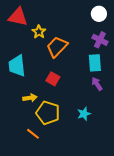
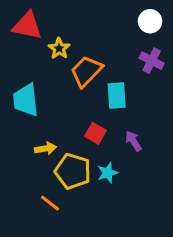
cyan rectangle: (95, 63) -> (117, 95), moved
red square: (53, 79) -> (95, 133), moved
purple arrow: (97, 84) -> (133, 141), moved
cyan star: (84, 114) -> (108, 173), moved

